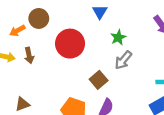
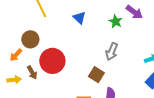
green star: (118, 37) -> (116, 21), moved
red circle: (70, 44) -> (52, 61), moved

